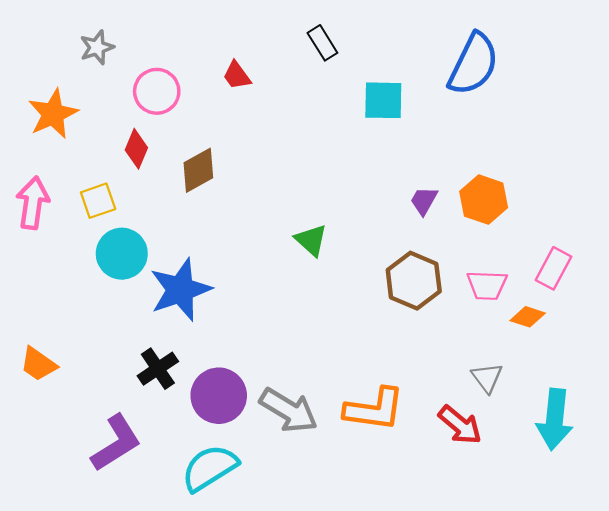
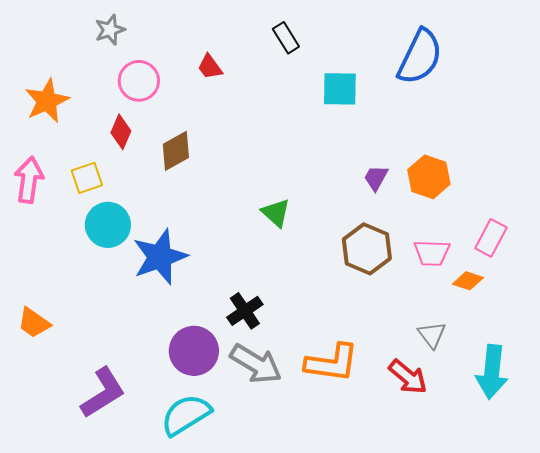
gray star: (97, 47) -> (110, 30), moved
black cross: (158, 369) -> (245, 311), moved

